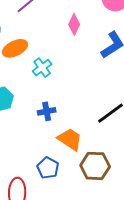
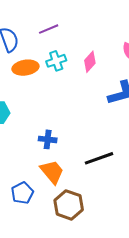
cyan cross: (42, 68) -> (56, 61), moved
blue cross: (47, 111) -> (48, 139), moved

